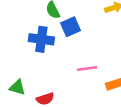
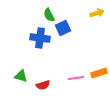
pink line: (87, 68) -> (76, 78), moved

